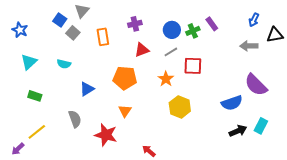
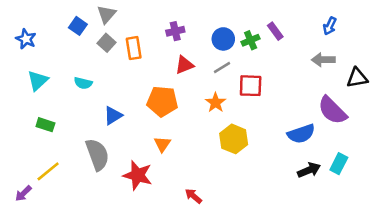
gray square: (73, 33) -> (106, 43), moved
black triangle: (275, 35) -> (357, 78), moved
gray semicircle: (75, 119) -> (97, 155), size x1.4

